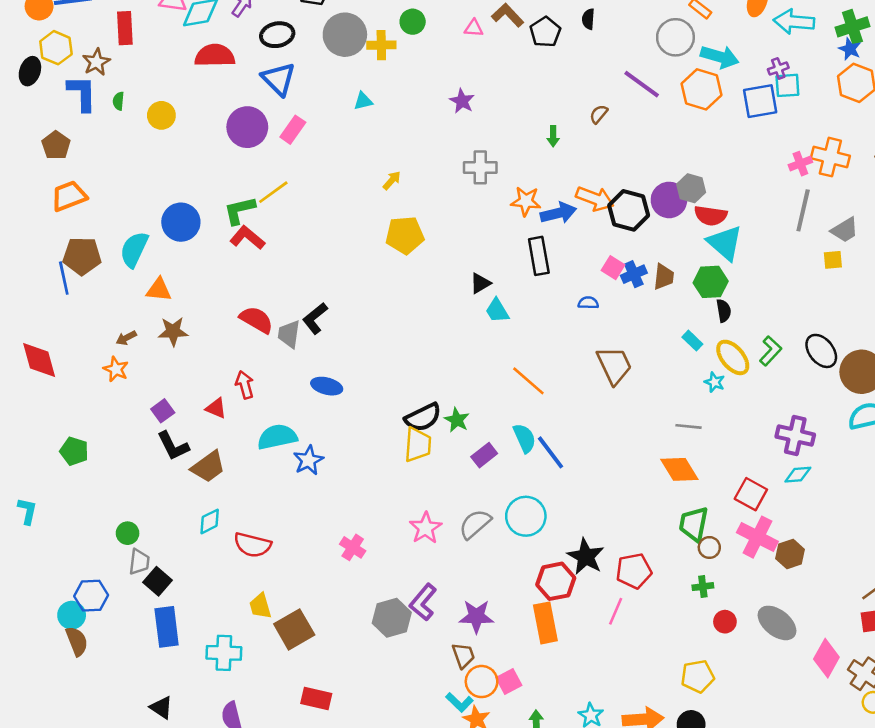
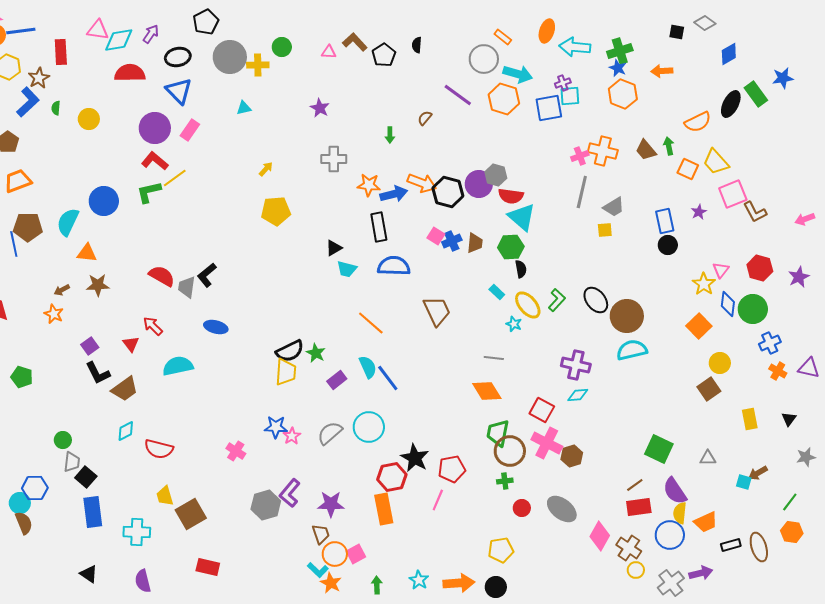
blue L-shape: (82, 93) -> (28, 102), turned 48
red L-shape: (247, 238) -> (155, 161), moved
blue semicircle: (588, 303) -> (394, 266), moved, size x2.0
cyan trapezoid: (497, 311) -> (347, 269), turned -45
red arrow: (245, 385) -> (153, 326), turned -30
red triangle: (216, 408) -> (131, 344), turned 30
blue star: (308, 460) -> (276, 427), moved, turned 30
pink star: (426, 528) -> (292, 436), size x0.7
brown circle: (709, 547) -> (510, 451), size x1.8

